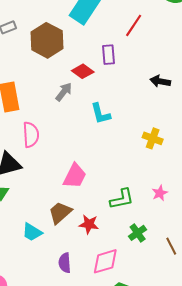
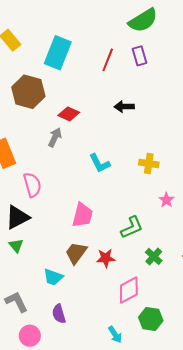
purple rectangle: (108, 55) -> (139, 56), moved
black arrow: (160, 81) -> (124, 107), moved
cyan L-shape: (101, 114) -> (100, 163), moved
pink star: (160, 193) -> (166, 200), moved
purple semicircle: (65, 263) -> (59, 314), moved

